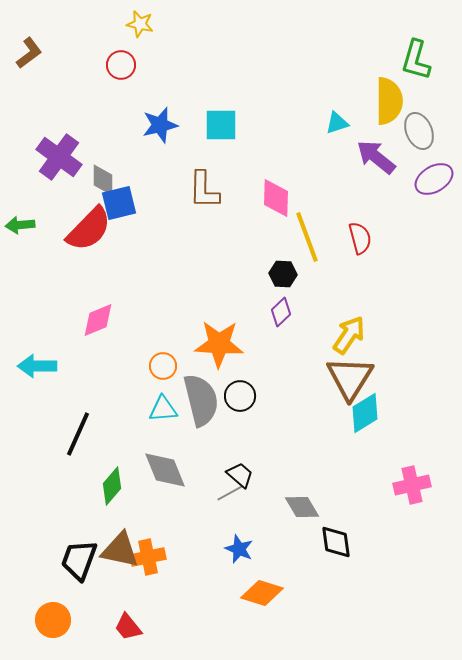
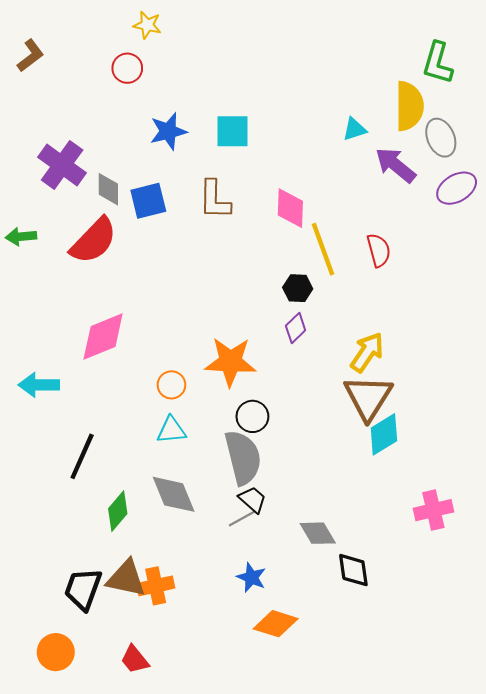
blue square: (119, 203) -> (148, 201), moved
pink diamond: (98, 320) -> (103, 336), size x1.4
gray semicircle: (201, 400) -> (243, 457), moved

